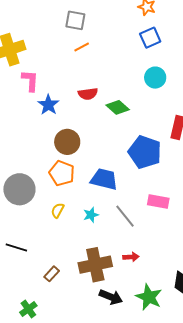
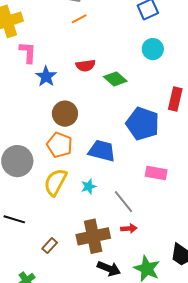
yellow semicircle: (58, 210) -> (55, 182), size x1.8
gray line: (125, 216) -> (123, 202), moved

